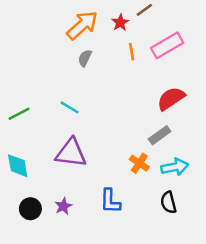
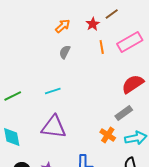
orange arrow: (82, 25) -> (63, 26), size x0.6
cyan line: (70, 107) -> (53, 91), turned -49

